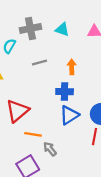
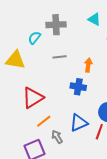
cyan triangle: (62, 29) -> (94, 19), moved
blue triangle: (69, 115) -> (79, 123), moved
orange line: (33, 134) -> (44, 121), turned -56

